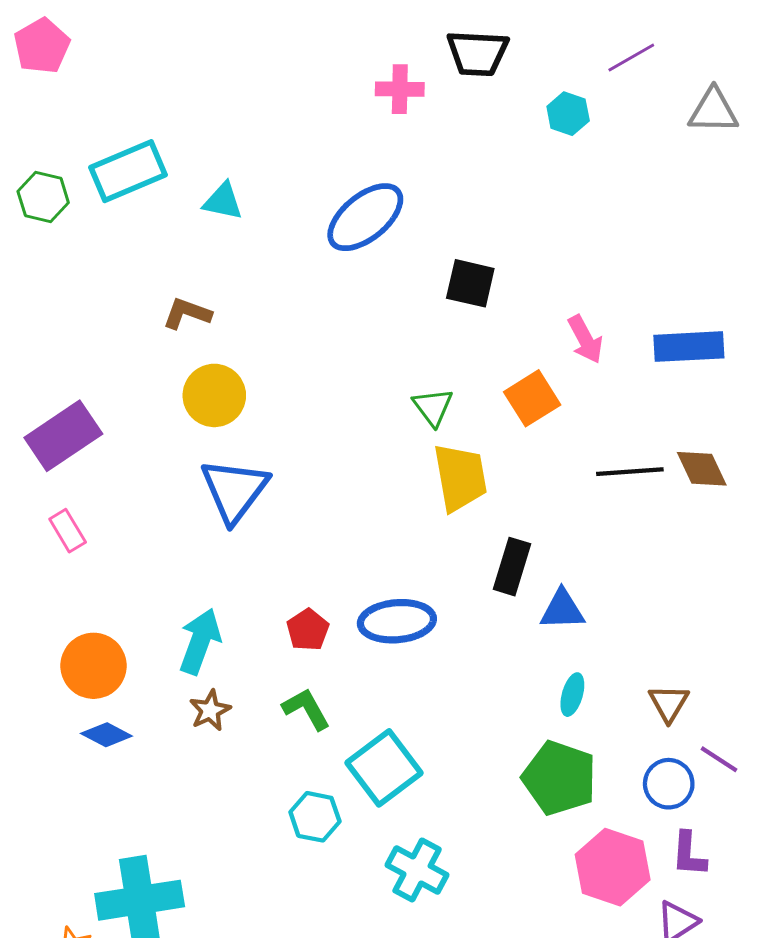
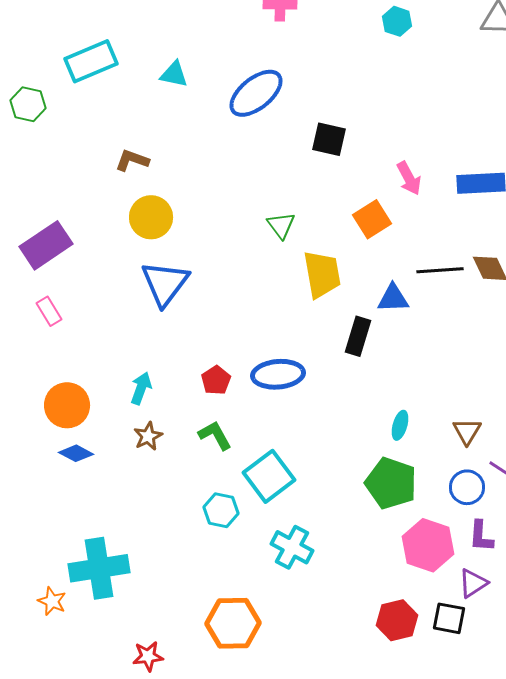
green hexagon: (43, 197) -> (28, 104), moved
cyan triangle: (223, 201) -> (174, 74), moved
green triangle: (433, 407) -> (281, 225), moved
blue triangle: (562, 610) -> (393, 298), moved
cyan arrow: (200, 641) -> (141, 388), size x0.7

